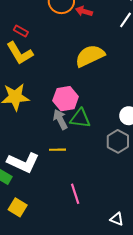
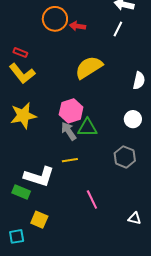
gray hexagon: (118, 141) -> (125, 157), moved

